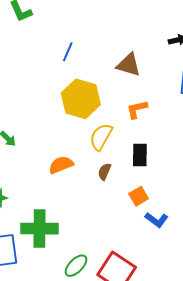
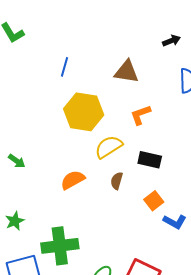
yellow semicircle: (101, 137) -> (109, 147), turned 36
black rectangle: (140, 155) -> (150, 160), turned -70

